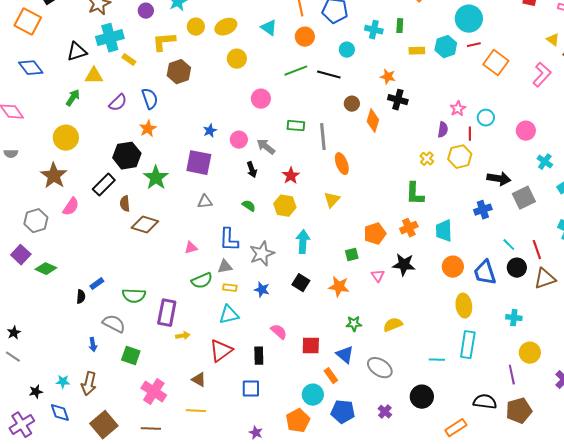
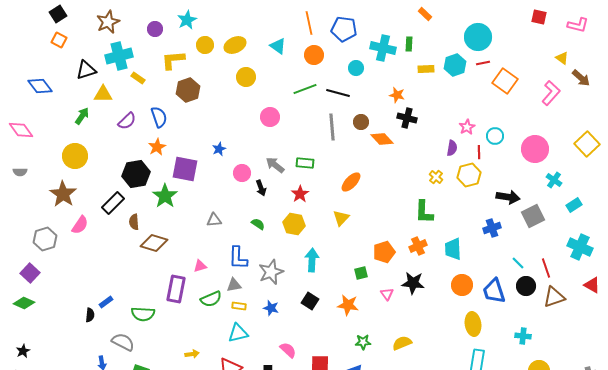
orange square: (28, 22) -> (59, 40), moved, size x0.6
cyan cross: (374, 30) -> (383, 48), size x1.4
orange diamond: (373, 121) -> (382, 139), turned -60
green rectangle: (296, 126) -> (305, 163), moved
pink circle: (526, 131) -> (535, 149), size x1.4
gray line: (323, 137) -> (332, 127), moved
pink circle: (239, 140) -> (242, 173), moved
purple square: (199, 163) -> (185, 169), moved
orange ellipse: (342, 164) -> (351, 182), turned 65
green diamond: (46, 269) -> (24, 303), moved
purple rectangle: (167, 313) -> (176, 289), moved

